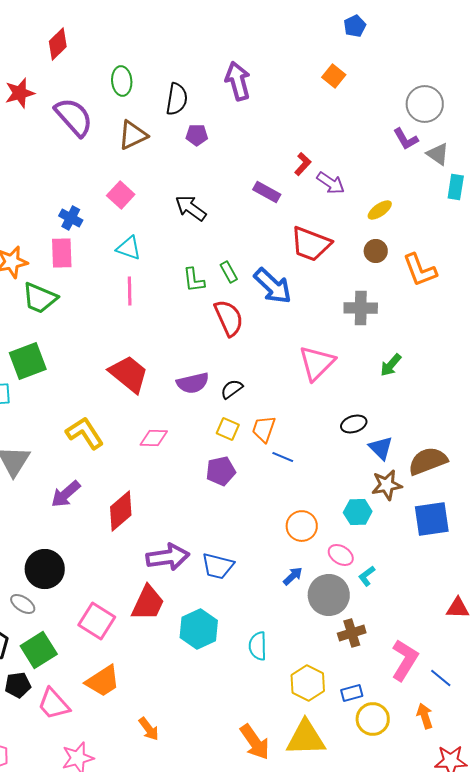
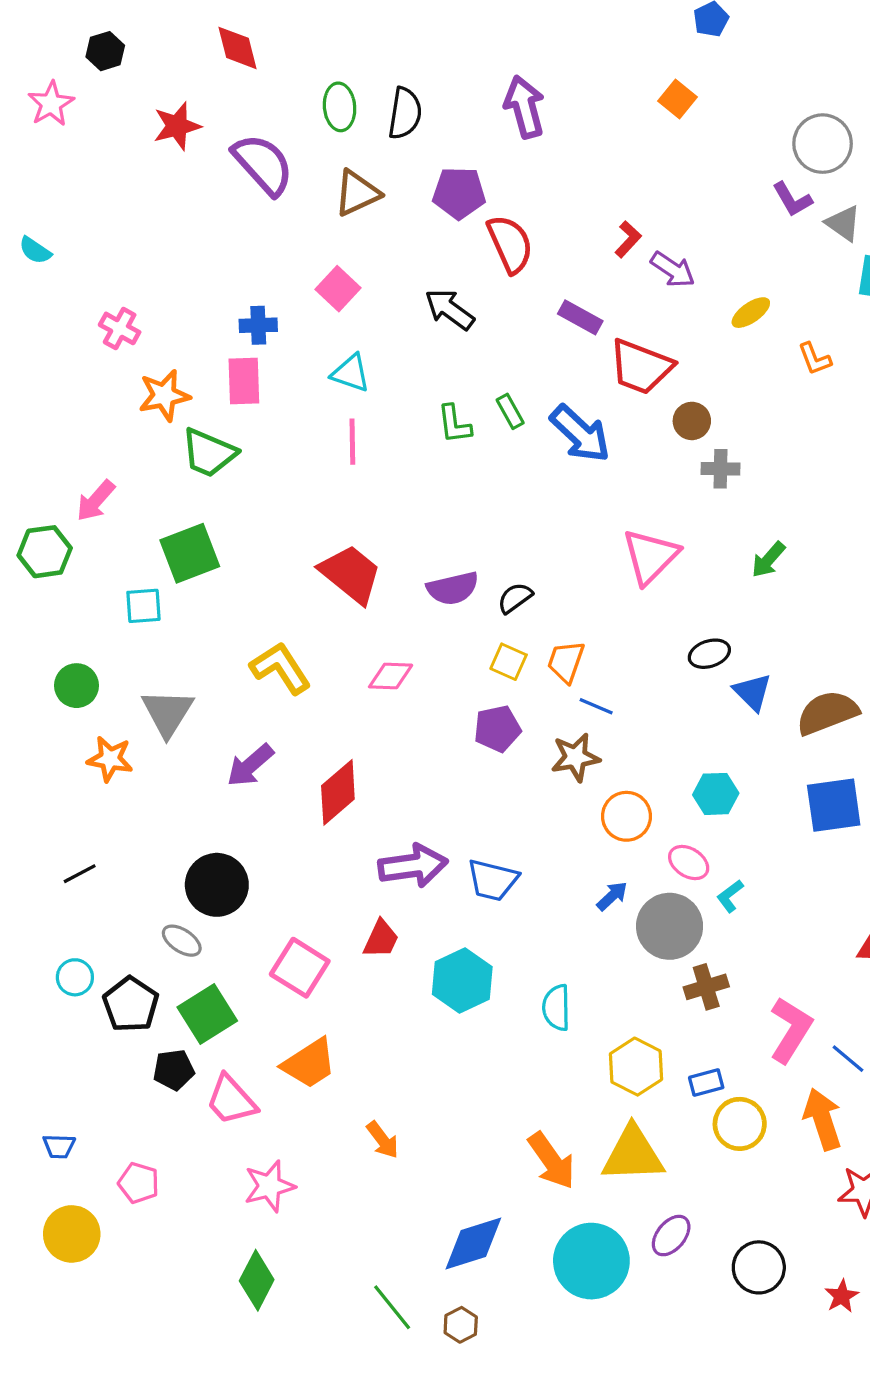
red diamond: (58, 44) -> (238, 48), turned -60
black semicircle: (177, 99) -> (405, 113), moved
purple pentagon: (197, 135) -> (459, 193), size x1.5
purple rectangle: (267, 192) -> (580, 317), moved
blue cross: (71, 218) -> (258, 325), turned -30
brown circle: (376, 251) -> (692, 421), moved
orange L-shape: (420, 270) -> (815, 359), moved, size x0.6
gray cross: (361, 308) -> (721, 469), size x0.7
red semicircle: (229, 318) -> (510, 244), moved
brown star: (387, 485) -> (575, 757), moved
red trapezoid: (148, 603) -> (381, 939), size x0.7
orange arrow: (425, 716) -> (823, 1119), size x1.5

